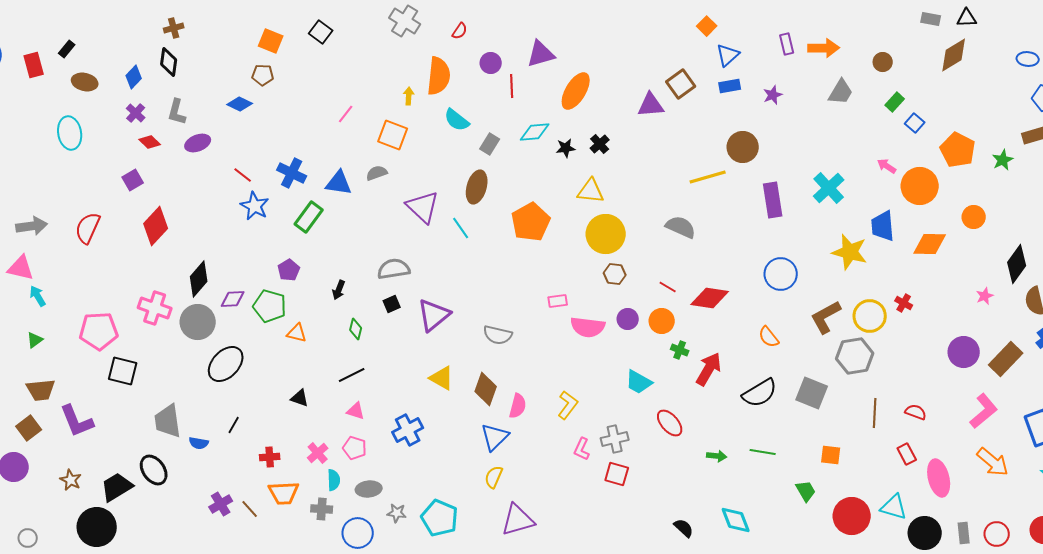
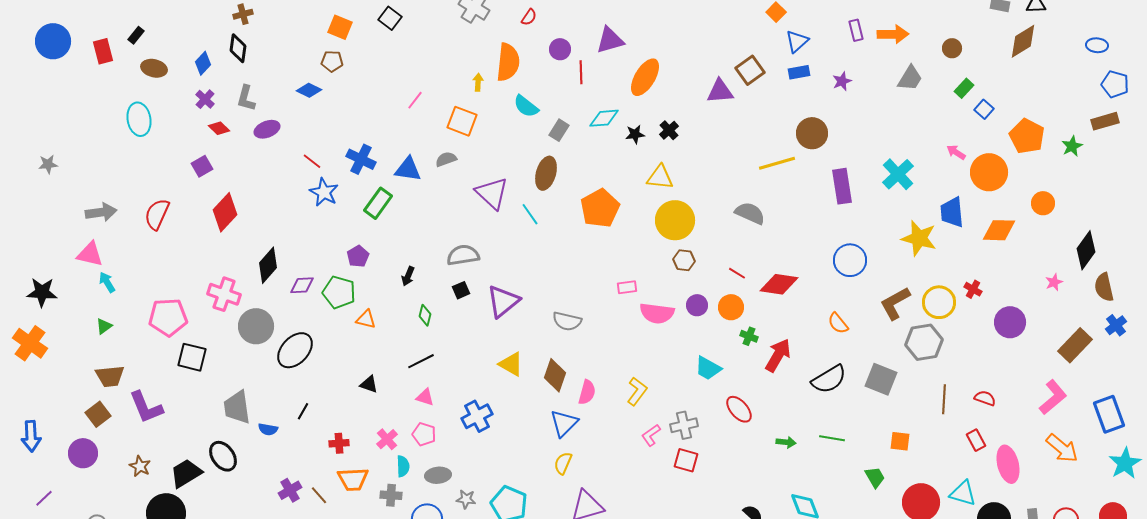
gray circle: (198, 322) -> (256, 326), moved
purple circle: (964, 352) -> (1010, 322), moved
pink L-shape: (582, 449) -> (651, 435), turned 30

